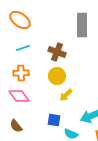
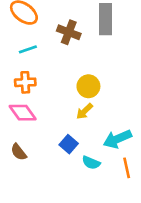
brown cross: (57, 52) -> (69, 32), moved
yellow circle: (57, 76) -> (88, 86), moved
blue square: (54, 120) -> (69, 144), turned 32

